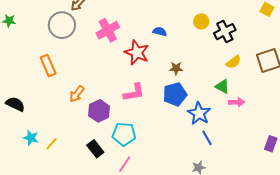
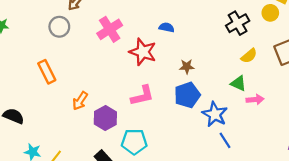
yellow circle: (201, 21) -> (270, 13), moved
gray circle: (62, 25) -> (59, 27), size x0.7

